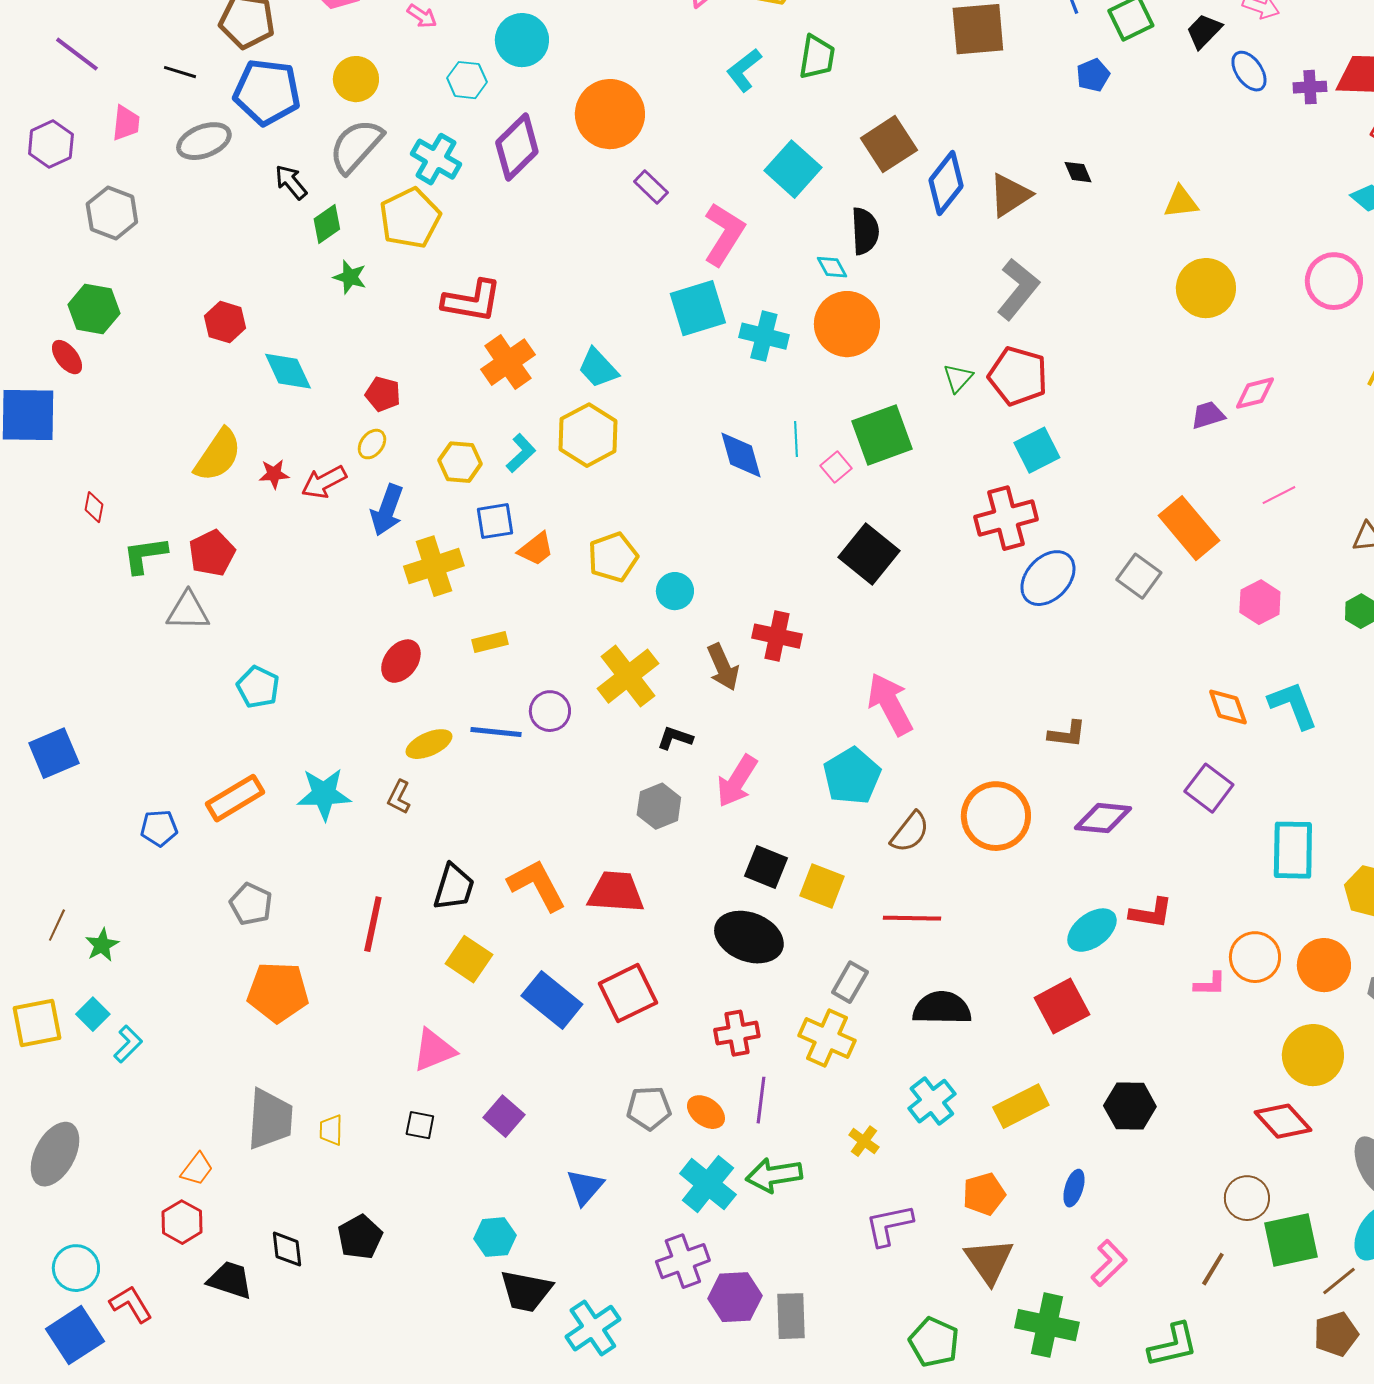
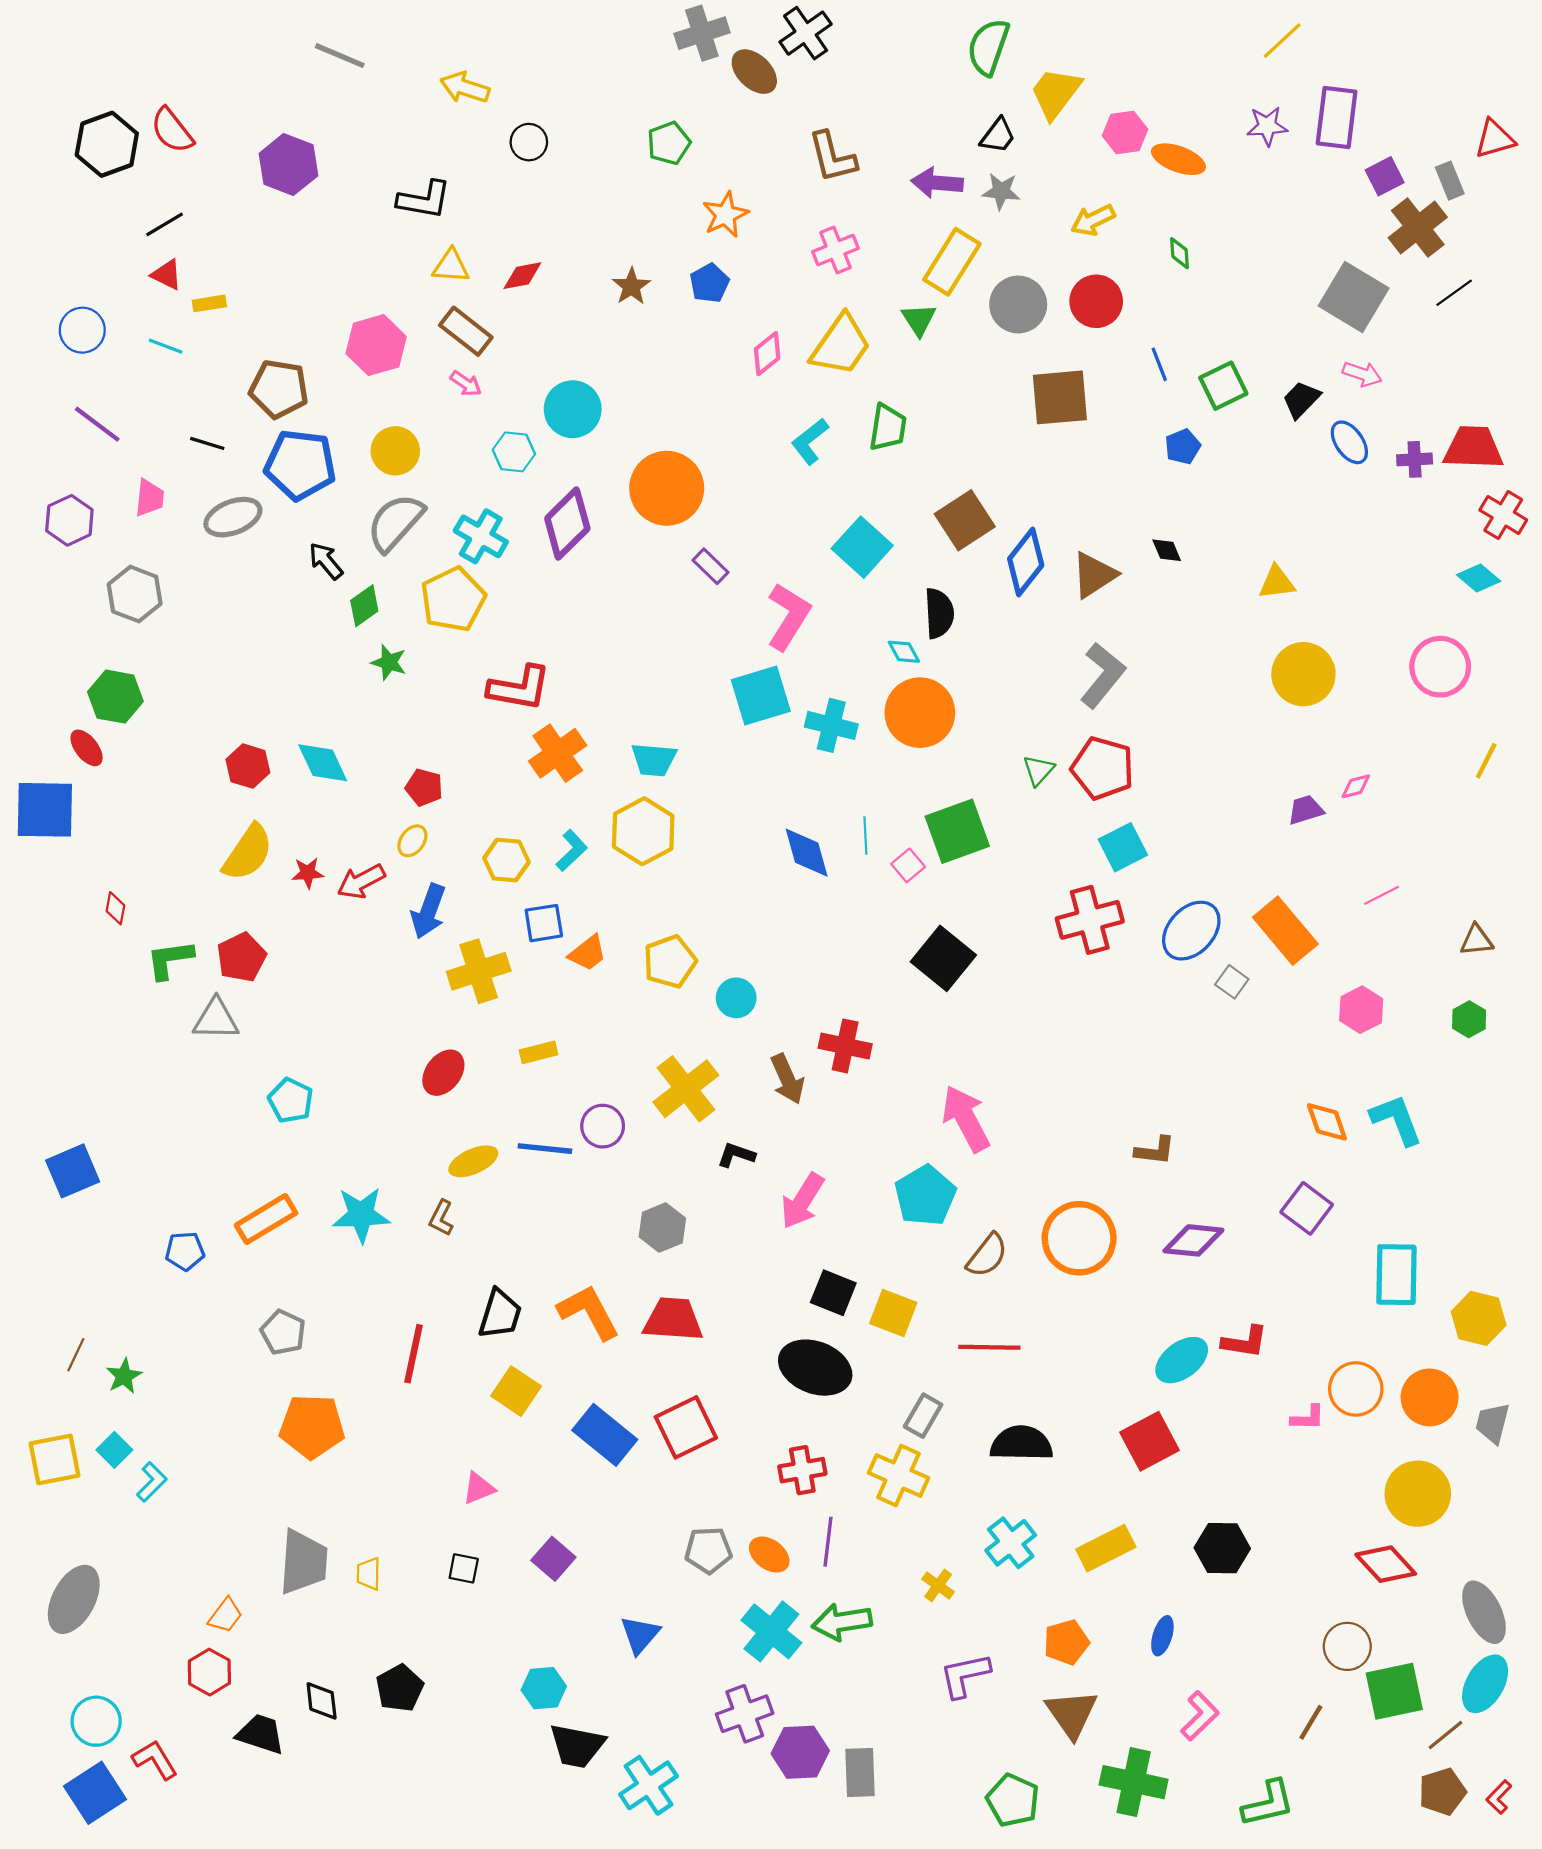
red hexagon: (225, 322) -> (248, 766), moved
cyan trapezoid: (598, 368) -> (654, 760), turned -42
pink diamond: (1255, 393) -> (1356, 786), size x0.7
gray square: (1139, 576) -> (1232, 982), size x0.7
blue ellipse: (1048, 578) -> (1191, 931), moved
gray hexagon: (659, 806) -> (662, 1228), moved
pink triangle: (434, 1050) -> (479, 1488), size x0.7

